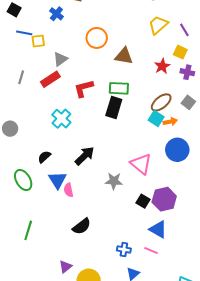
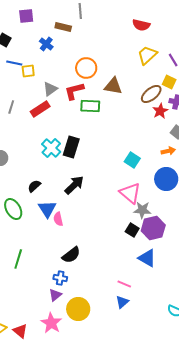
red star: (162, 66) -> (160, 111), moved
red L-shape: (84, 88) -> (74, 91), moved
green rectangle: (119, 88) -> (90, 106), moved
brown ellipse: (161, 102) -> (151, 94), moved
black rectangle: (114, 107) -> (71, 147), moved
cyan square: (156, 119) -> (132, 160), moved
orange arrow: (170, 122) -> (168, 151), moved
gray star: (114, 181) -> (142, 210), moved
blue cross: (124, 249) -> (60, 278), moved
pink line: (151, 251) -> (124, 284), moved

